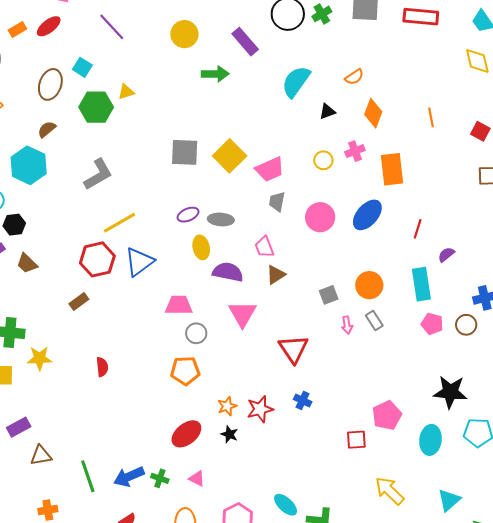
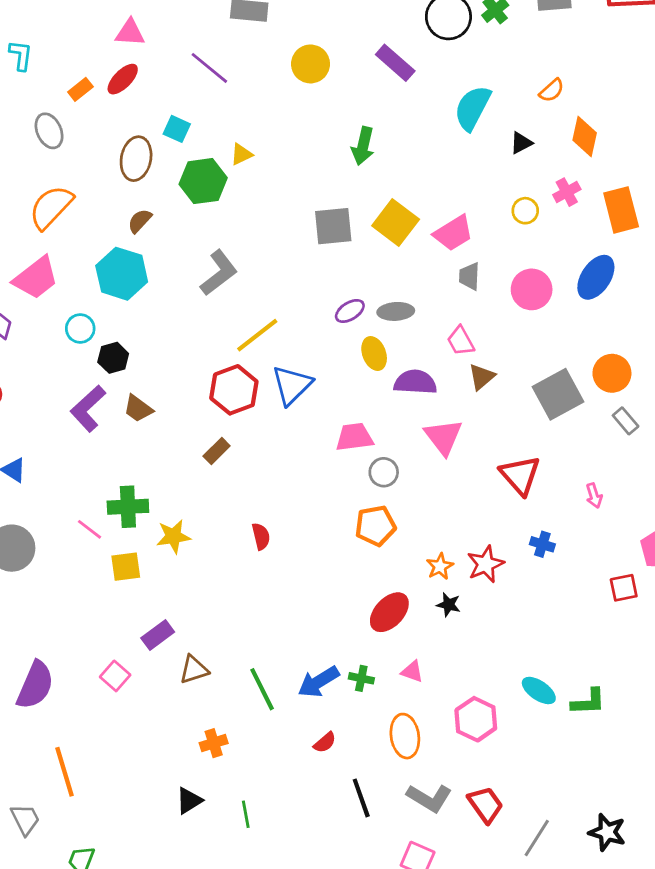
green arrow: (215, 74) -> (363, 146), moved, turned 112
gray square: (329, 295) -> (558, 394), size x1.8
pink arrow: (347, 325) -> (594, 496), moved

